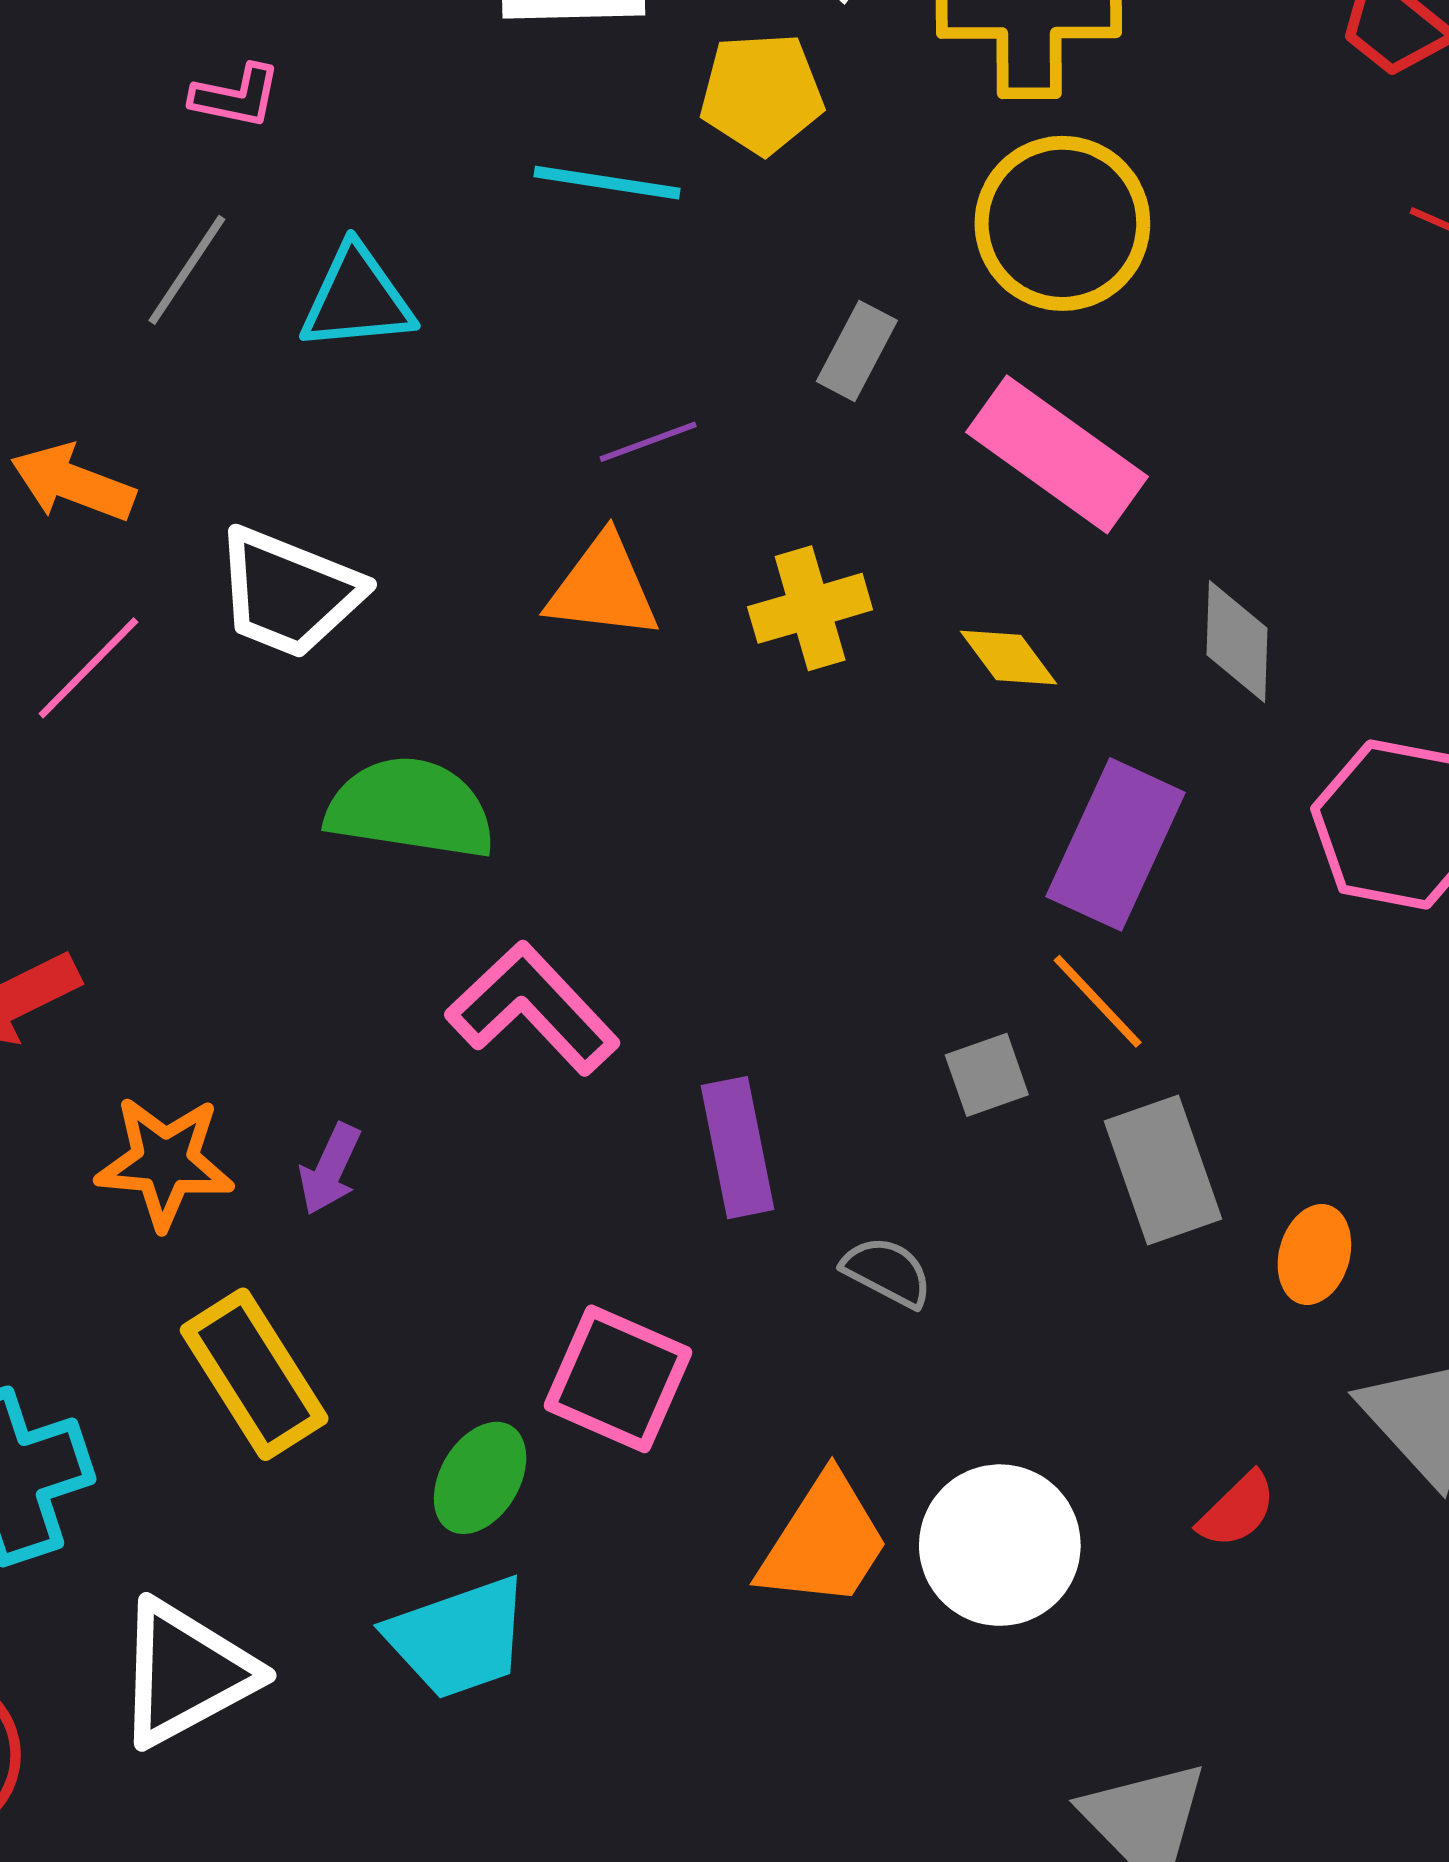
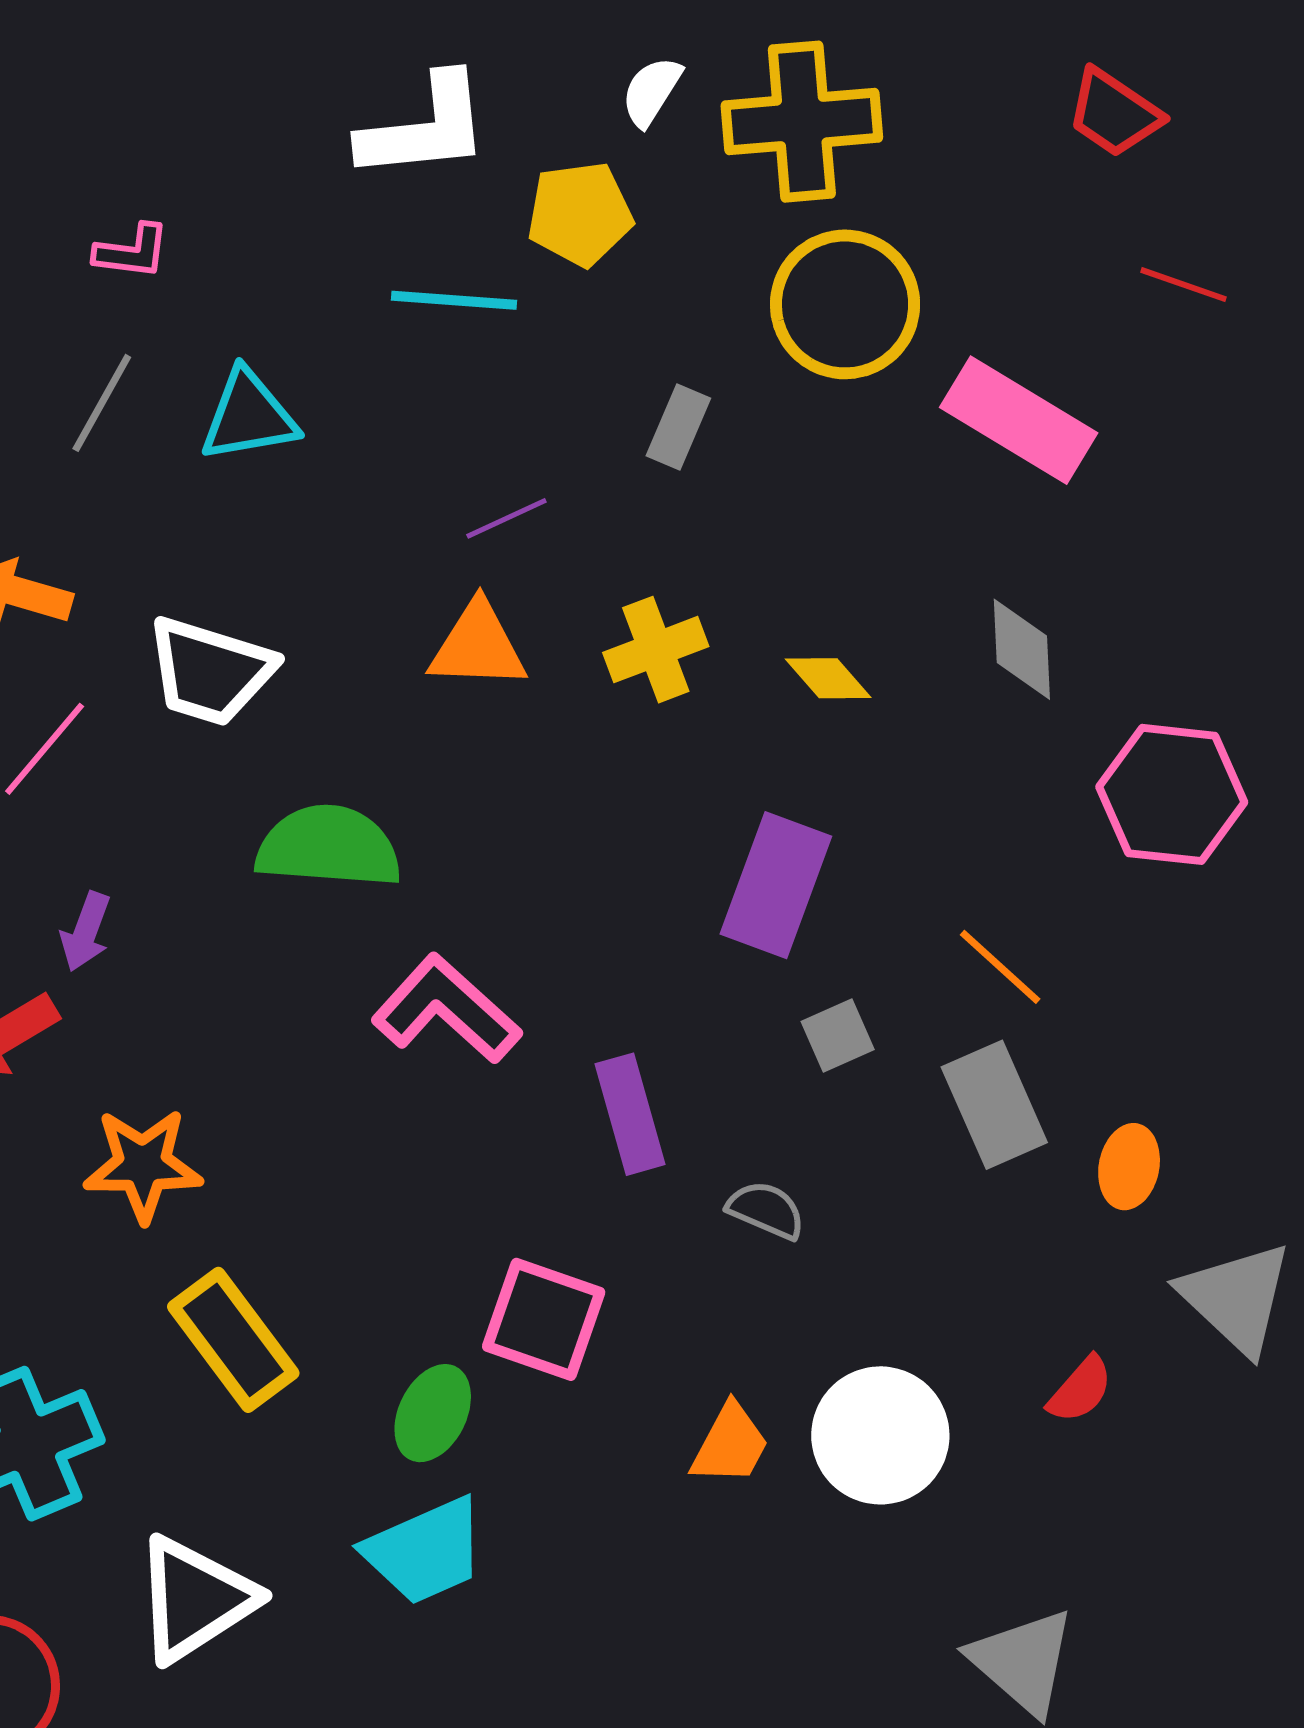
pink rectangle: (1057, 454) -> (1019, 420), moved
purple rectangle: (1116, 844) -> (776, 885), moved
orange line: (1098, 1001) -> (1000, 967), moved
purple arrow: (330, 1169) -> (86, 932), moved
orange trapezoid: (824, 1542) -> (730, 1444), size x0.7

